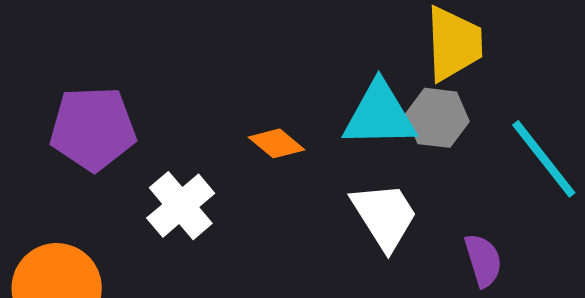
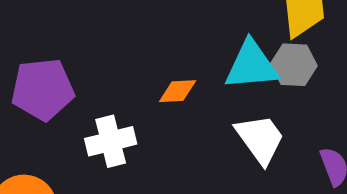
orange diamond: (277, 143) -> (178, 91), turned -39
white cross: (181, 206) -> (111, 141), turned 30

